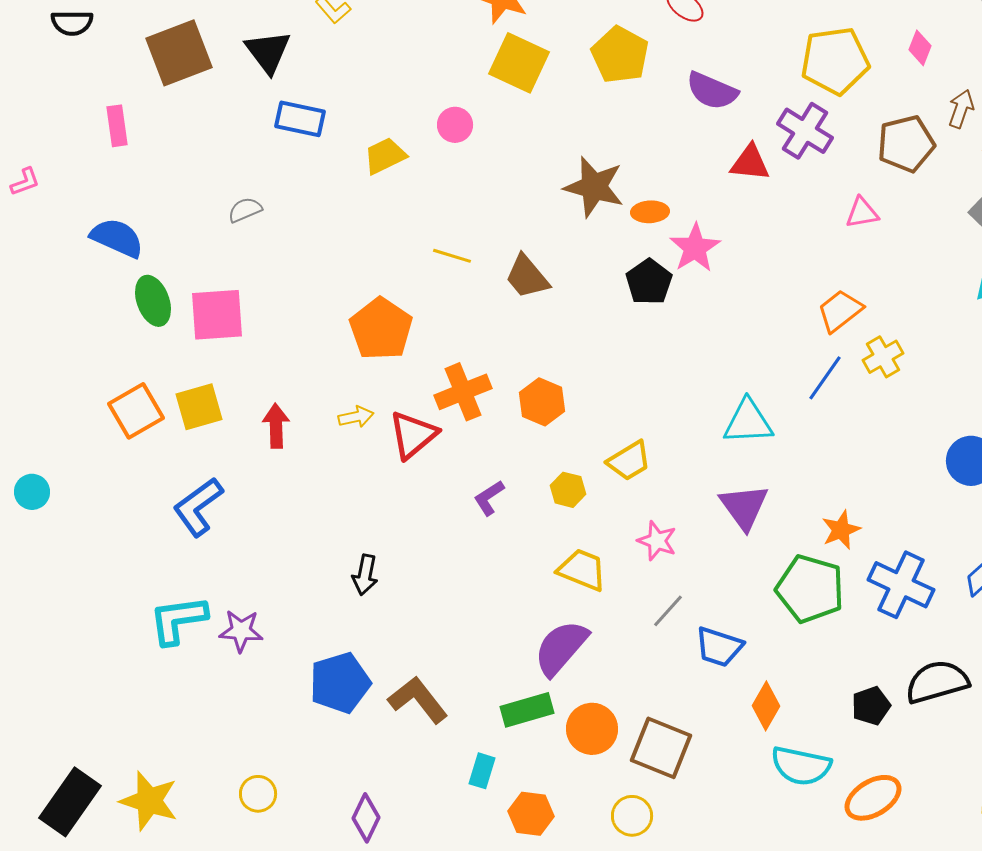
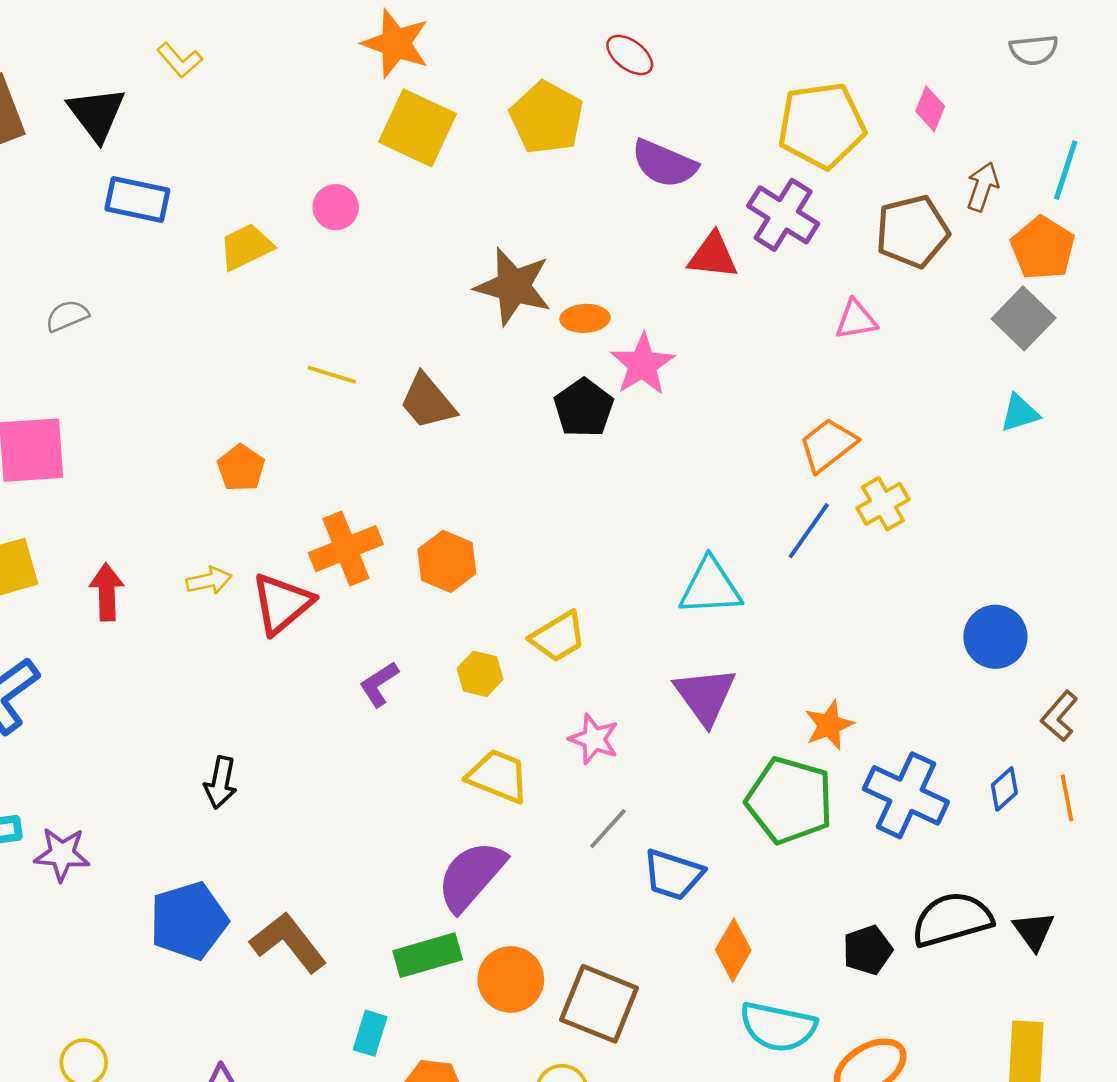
orange pentagon: (381, 329) -> (241, 468), size x0.6

